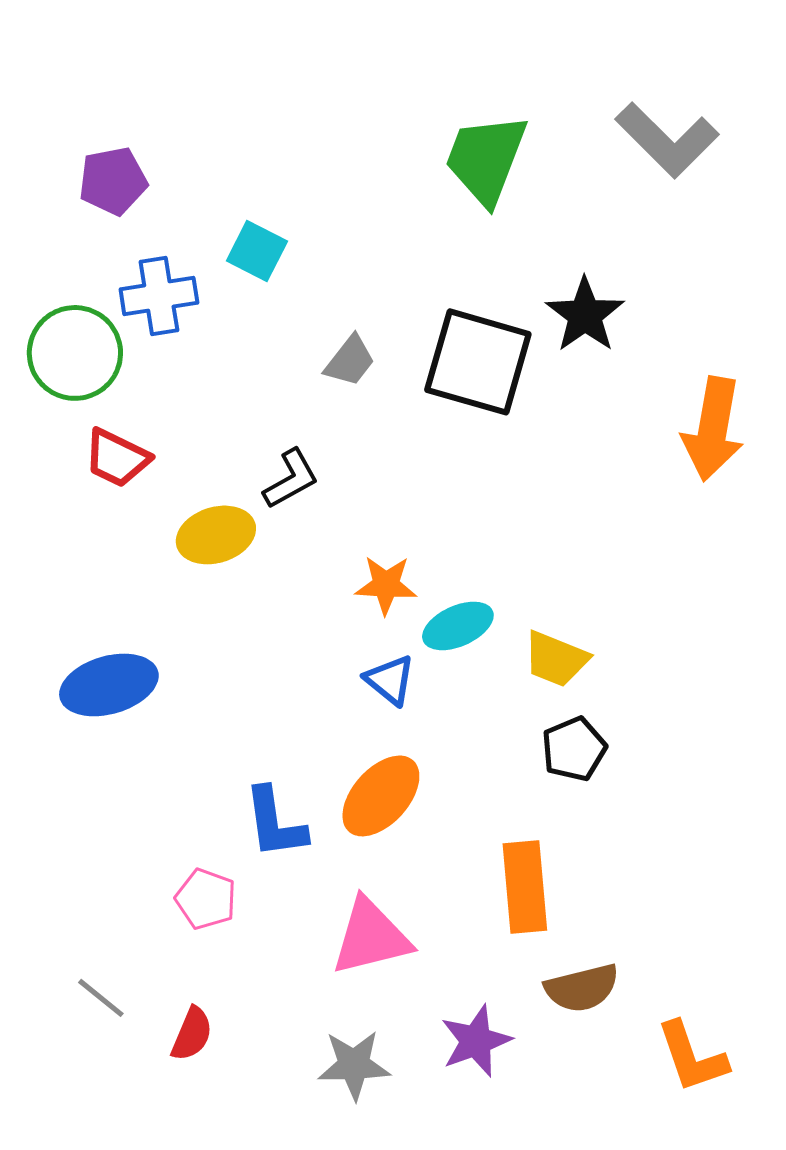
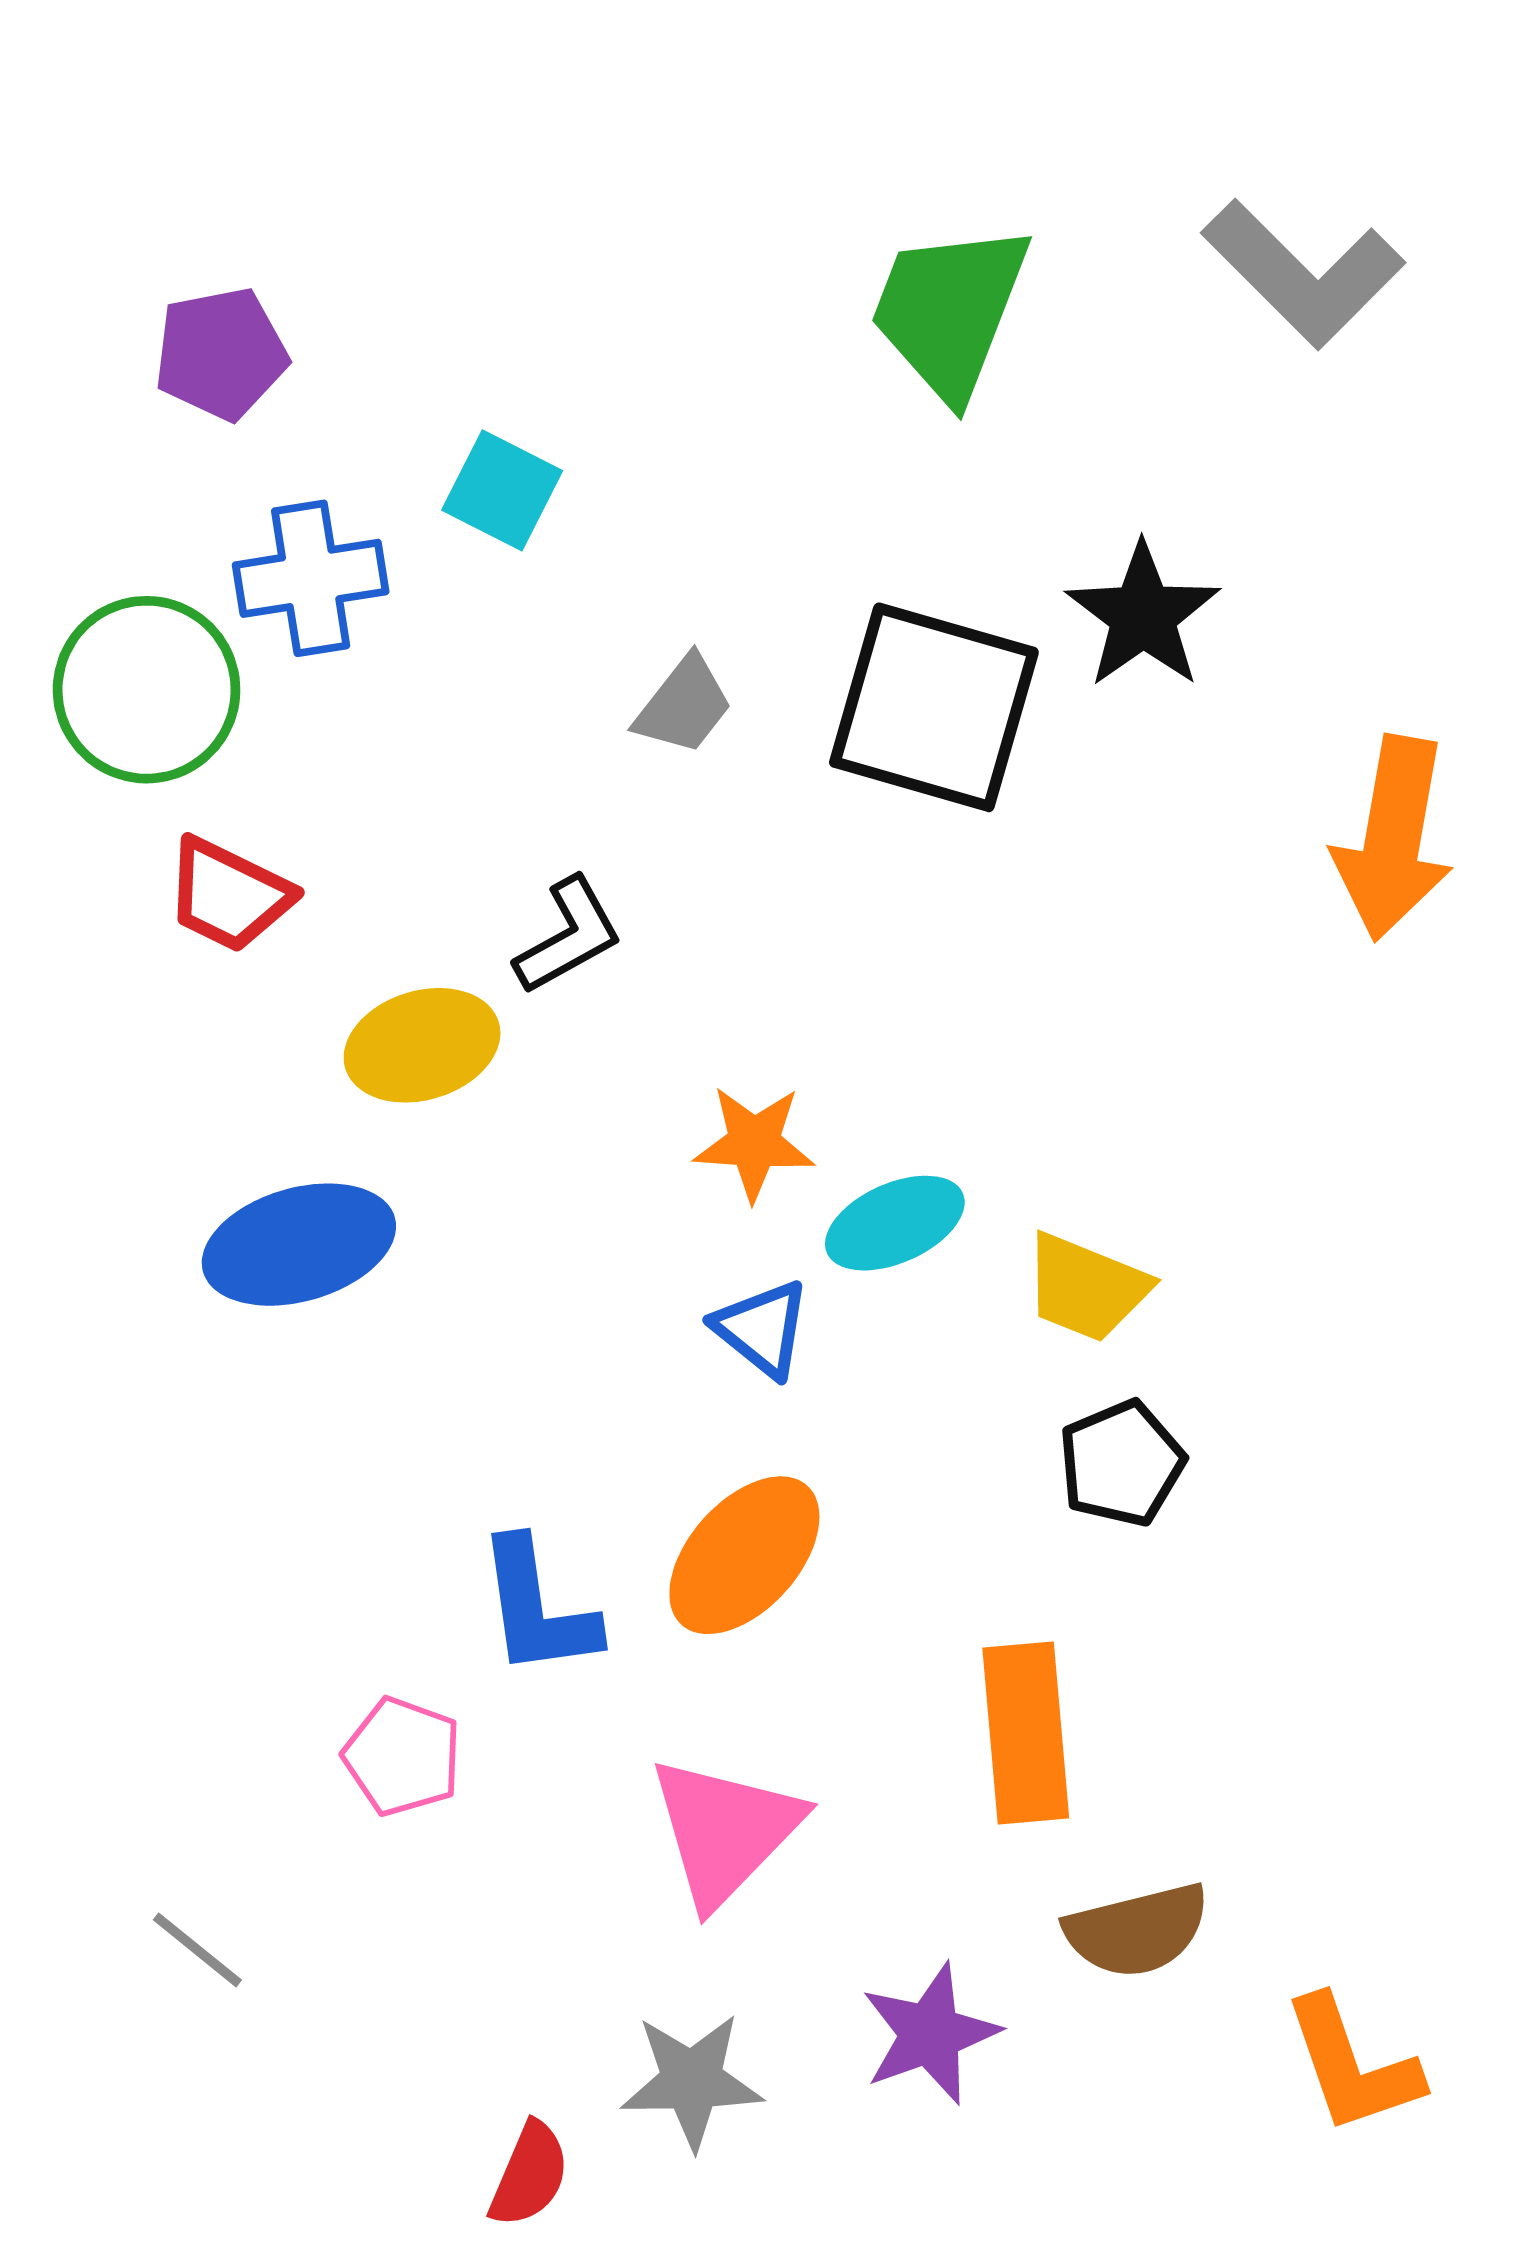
blue ellipse: (109, 685) -> (299, 1245), moved
pink triangle: (371, 937) -> (725, 1831), turned -32
red semicircle: (192, 1034) -> (529, 2175), moved

